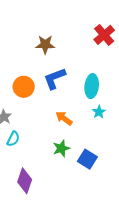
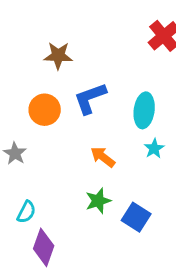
brown star: (45, 45) -> (58, 56), moved
cyan semicircle: (13, 139) -> (26, 212), moved

